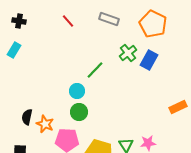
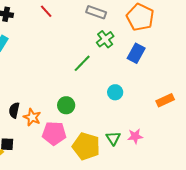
red line: (68, 21) -> (46, 11), moved
green cross: (128, 53) -> (105, 39), moved
cyan circle: (77, 91) -> (115, 92), moved

